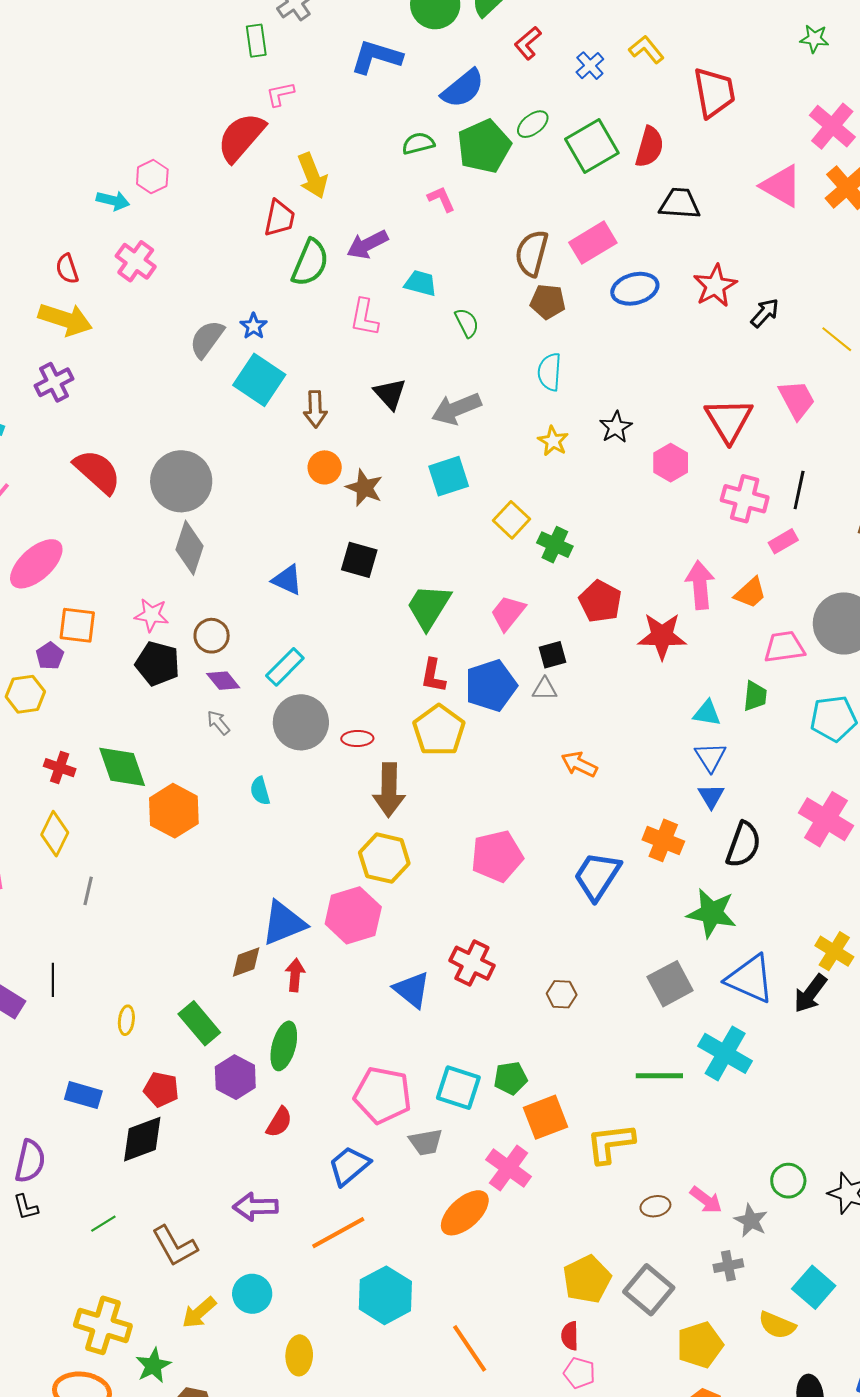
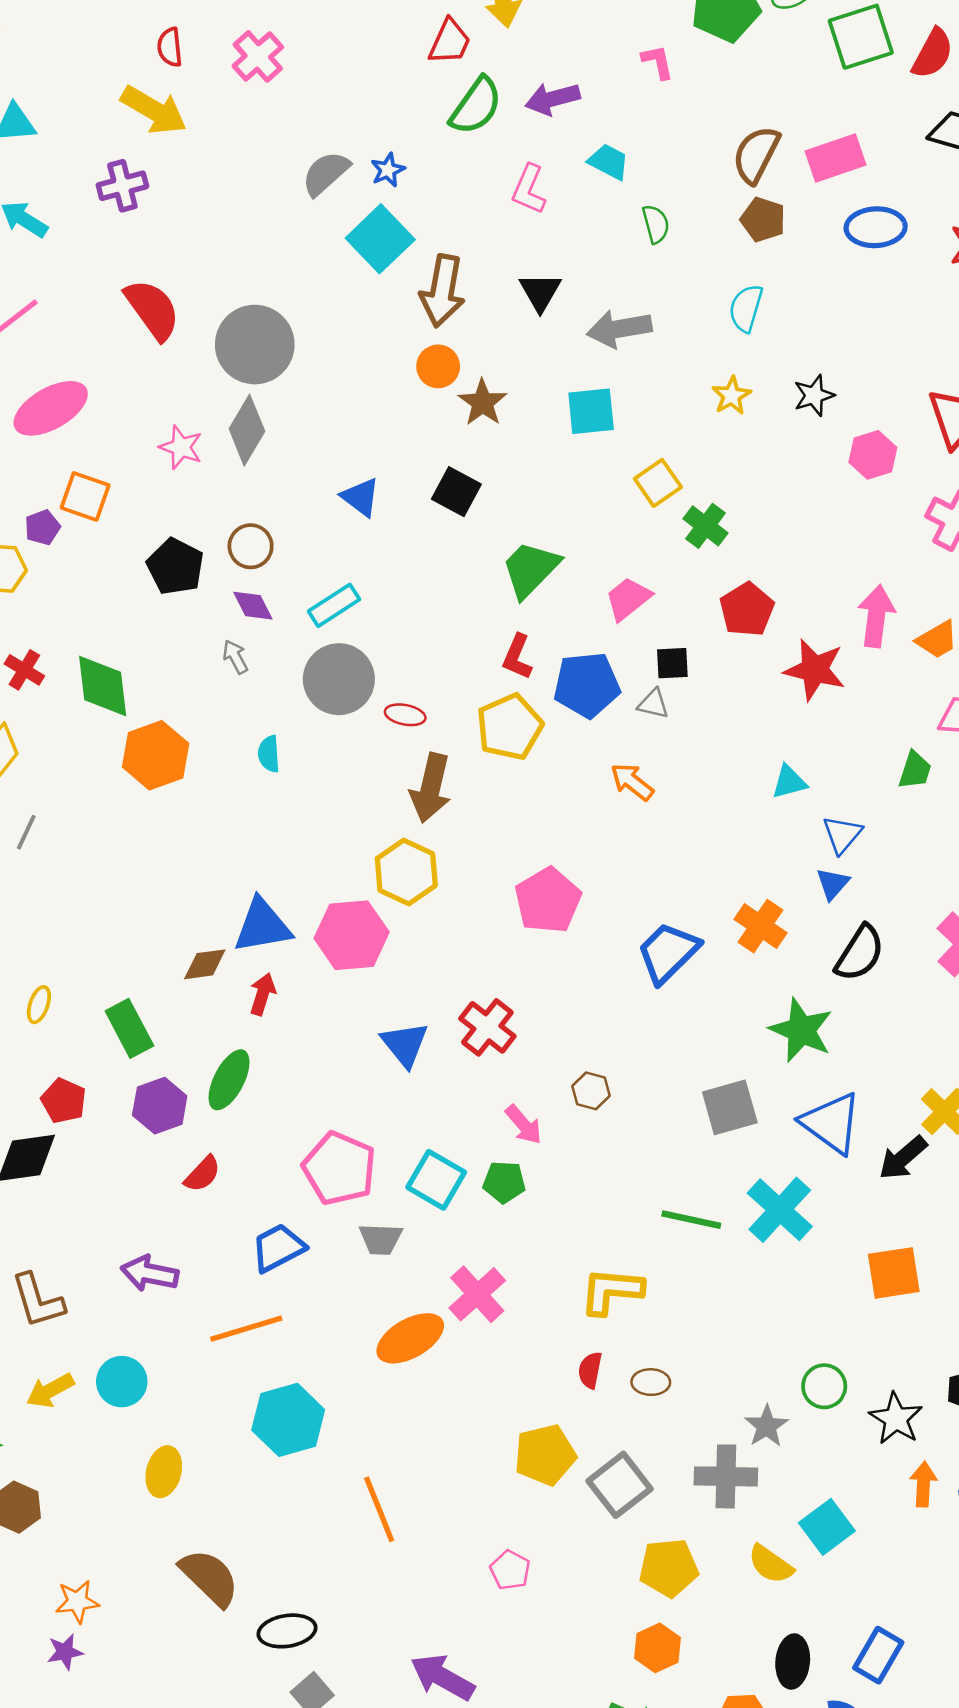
brown arrow: (315, 409) -> (442, 291), size x1.5
pink star: (152, 615) -> (181, 447), moved
cyan triangle: (707, 713) -> (789, 782), moved, turned -36
orange arrow: (579, 764) -> (632, 782), moved
pink pentagon: (497, 856) -> (548, 900), turned -30
orange square: (546, 1117) -> (894, 1273), moved
pink arrow: (706, 1200) -> (524, 1125), moved
gray cross: (728, 1266) -> (726, 1476), size x1.6
red semicircle: (570, 1336) -> (590, 1370), moved

